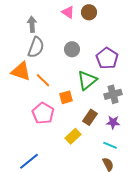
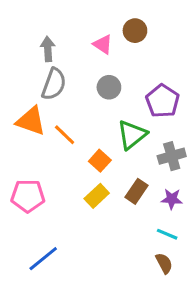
pink triangle: (68, 12) -> (103, 44), moved
orange square: (66, 97) -> (100, 161), turned -32
pink pentagon: (43, 113) -> (28, 196), moved, turned -30
yellow rectangle: (73, 136) -> (97, 196), moved

